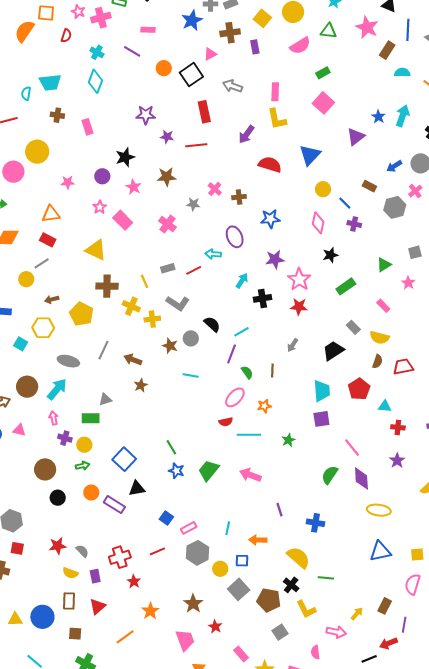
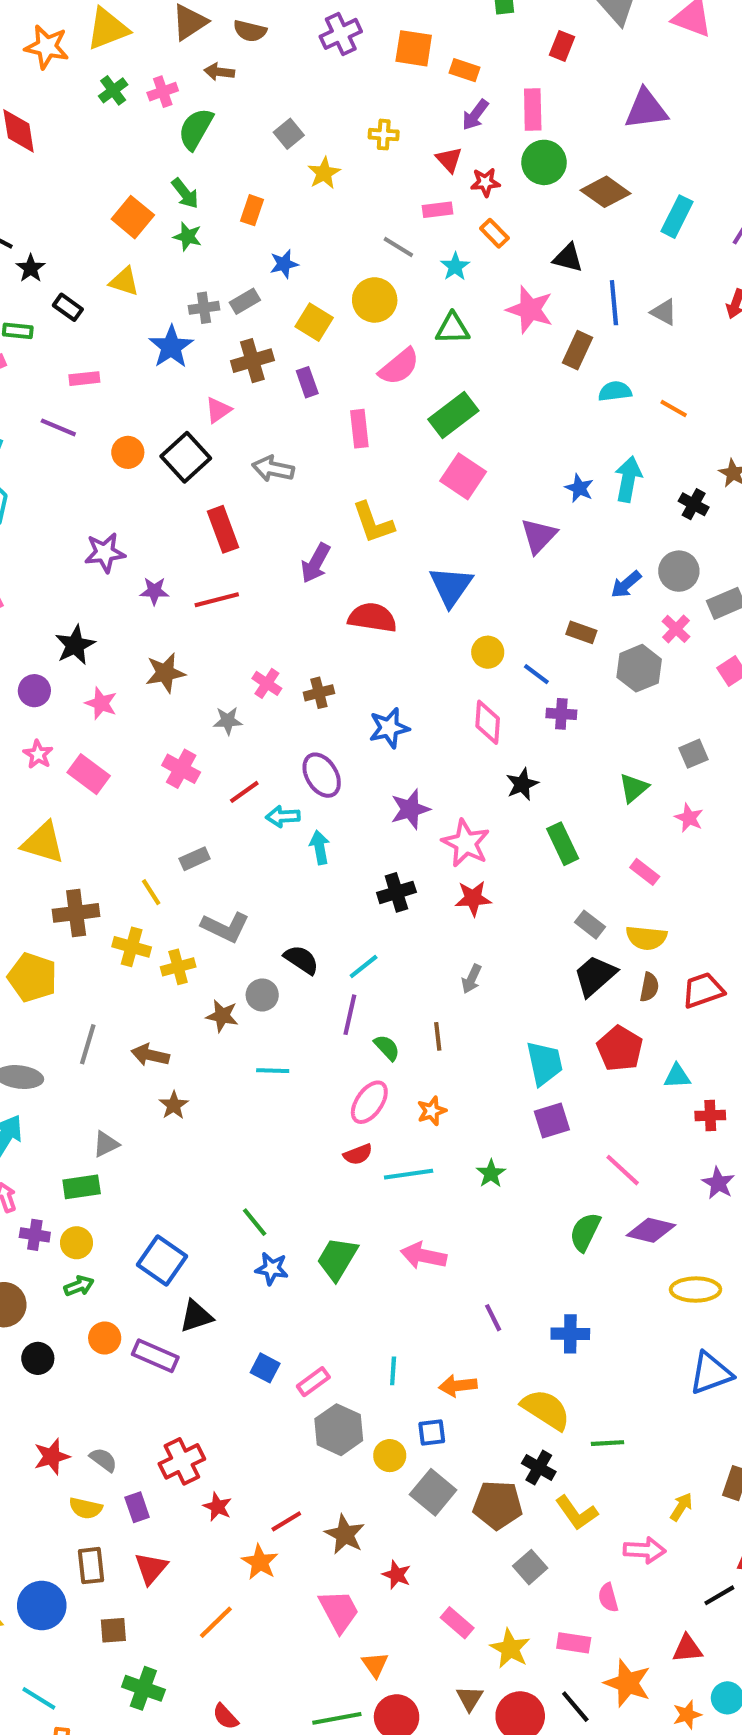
green rectangle: (323, 73) -> (453, 415), size x1.6
pink rectangle: (275, 92) -> (359, 429), moved
red line: (194, 270) -> (244, 792), moved
cyan arrow: (242, 281) -> (320, 847), moved, turned -35
green rectangle: (346, 286) -> (563, 844), turned -72
black trapezoid: (333, 351) -> (595, 976), moved
purple diamond: (361, 479) -> (651, 1230), turned -65
red line: (157, 551) -> (286, 1521), moved

